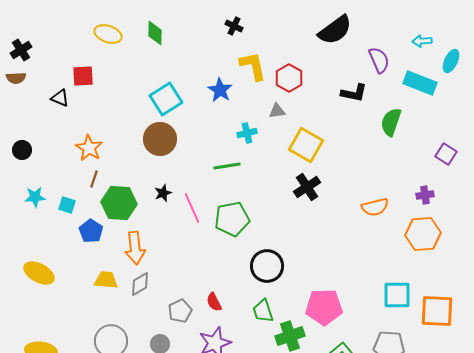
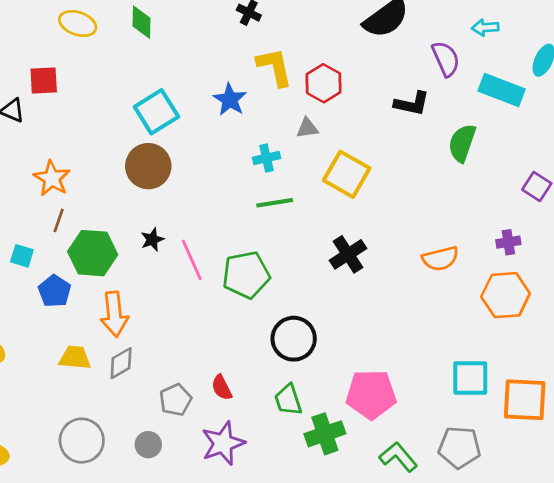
cyan arrow: (422, 41) -> (485, 28), moved
green line: (227, 166) -> (275, 203), moved
black cross: (307, 187) -> (348, 254), moved

